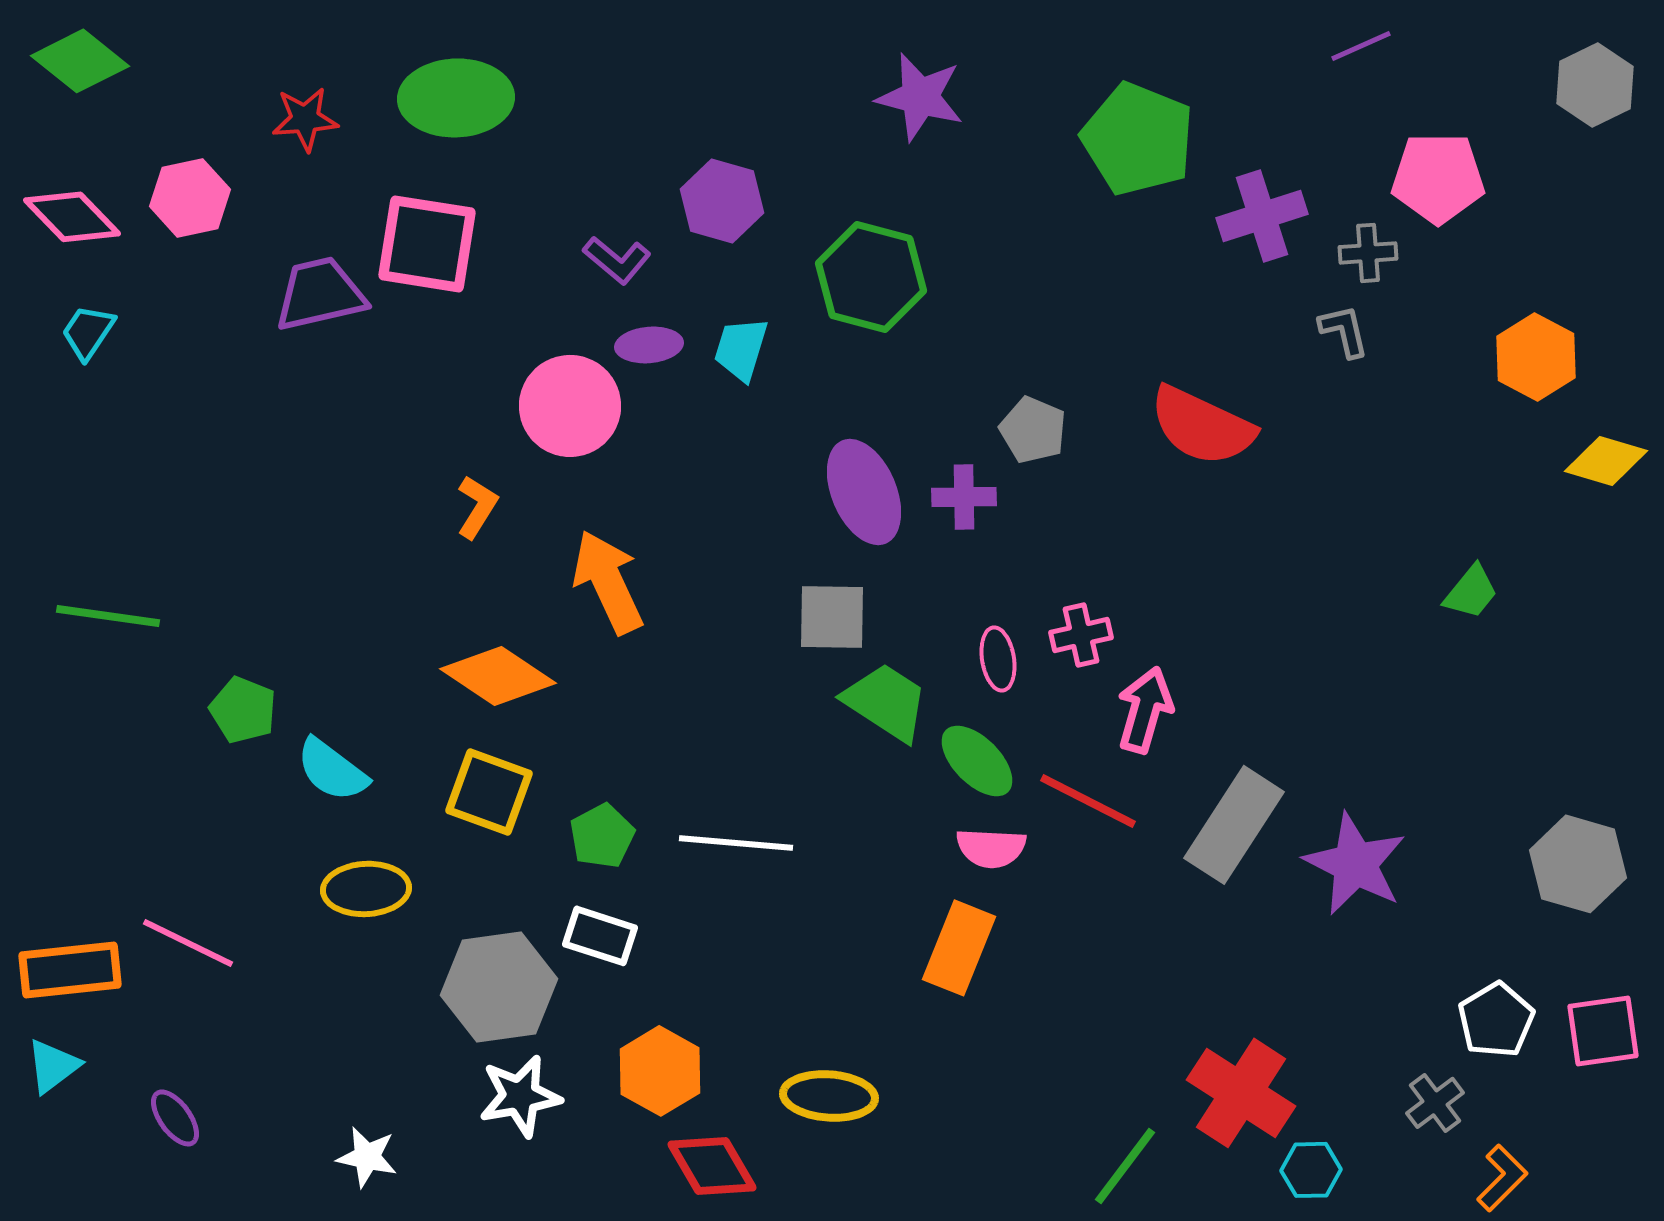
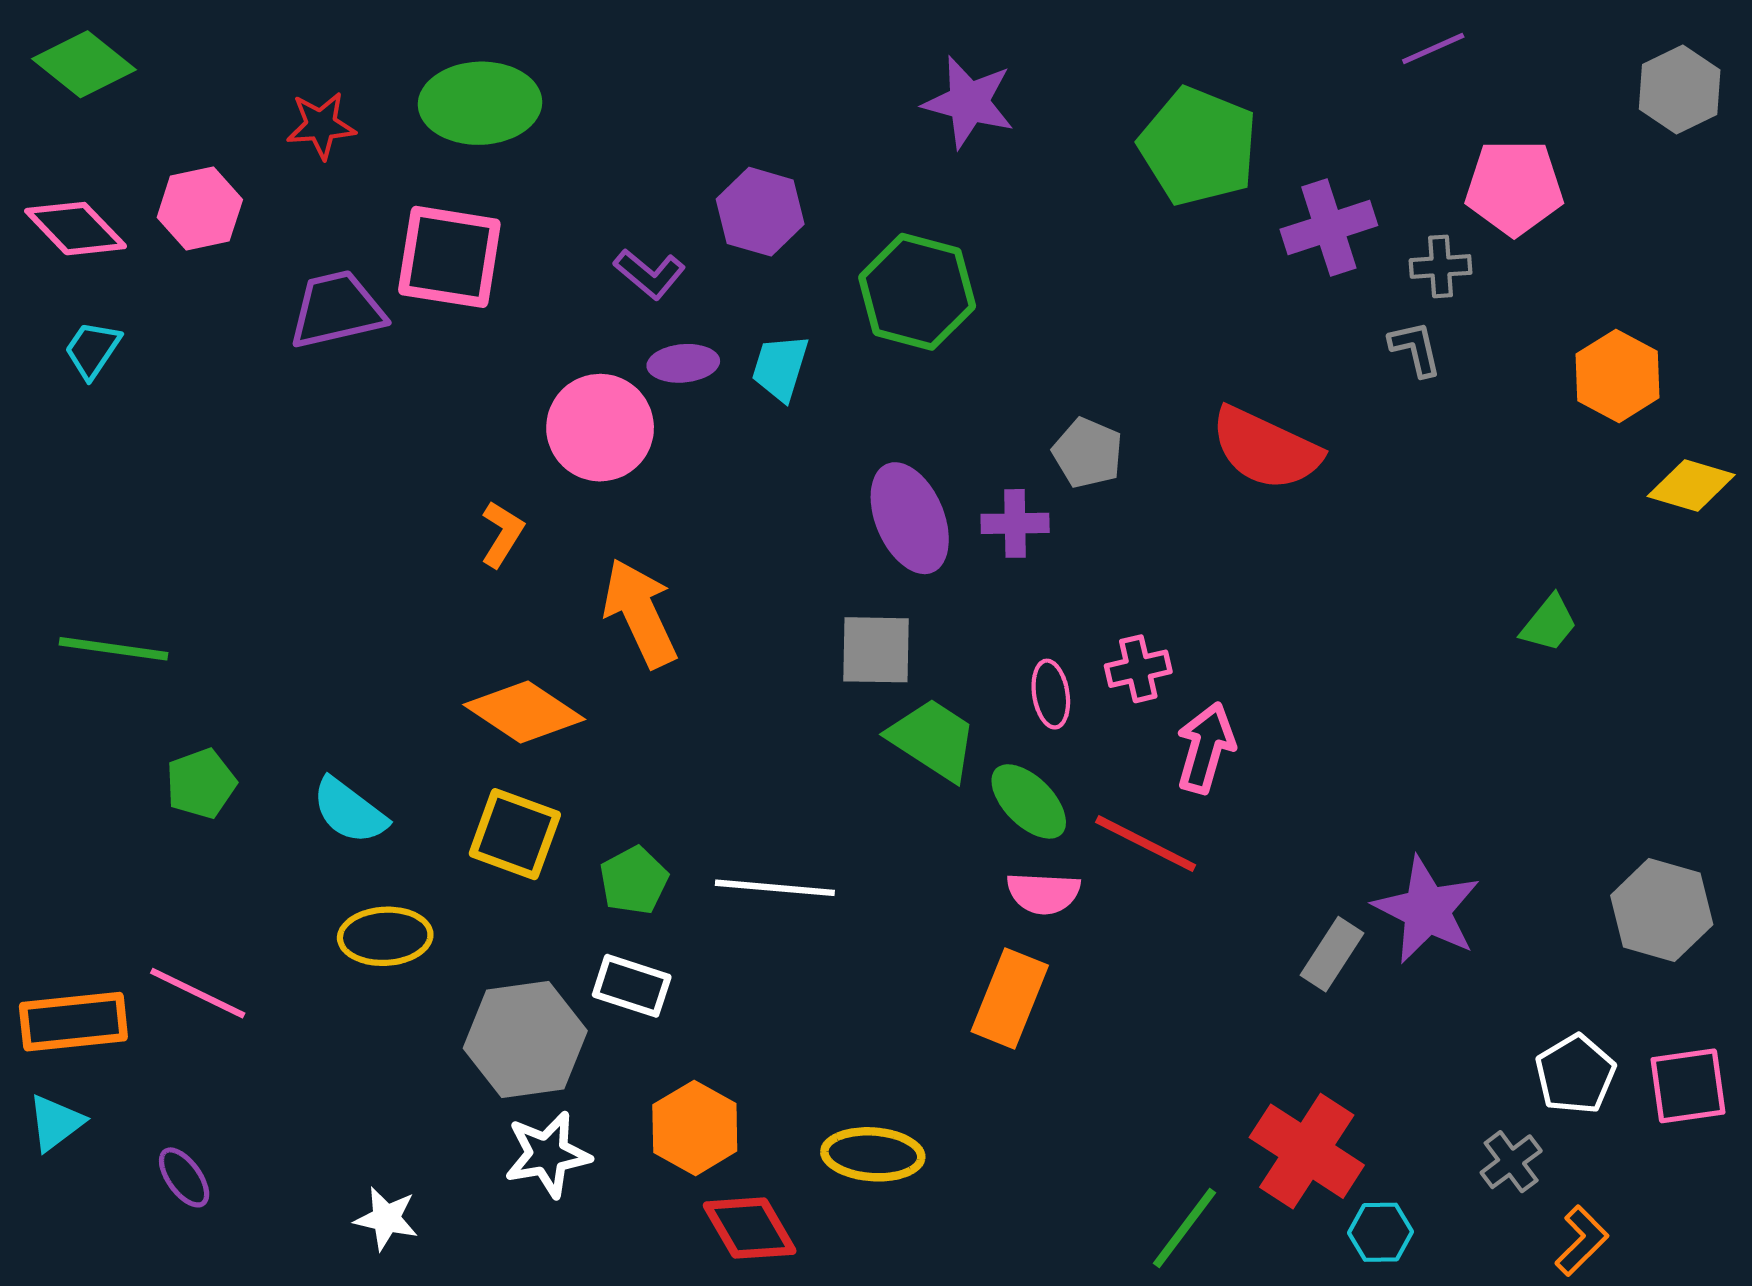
green pentagon: (243, 710) -> (201, 784), moved, turned 30
gray rectangle: (1234, 825) -> (1332, 954), moved, size x0.6

